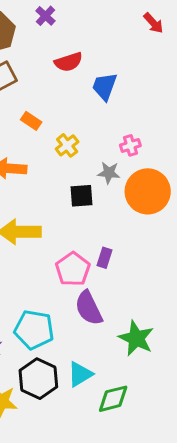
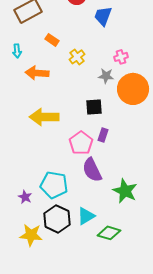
black square: (81, 196) -> (94, 107), moved
green diamond: (113, 399) -> (109, 233), turned 30

